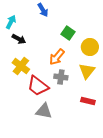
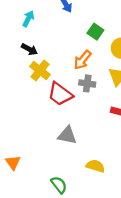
black arrow: (19, 39) -> (29, 49), moved
gray triangle: (44, 111) -> (67, 135), moved

